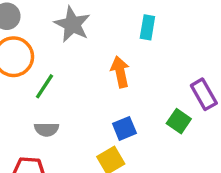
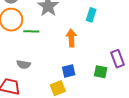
green line: (45, 86) -> (31, 31), moved, turned 49
green square: (179, 121) -> (101, 72), turned -32

